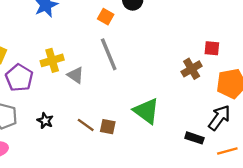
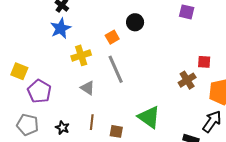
orange square: (106, 17) -> (112, 37), turned 32
yellow cross: (52, 60) -> (81, 55), moved
brown line: (86, 125) -> (92, 122), moved, turned 63

